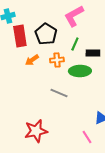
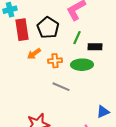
orange cross: (57, 60) -> (55, 61), moved

